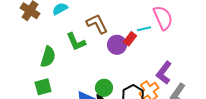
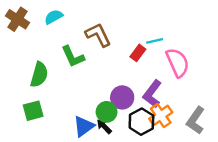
pink semicircle: (163, 18) -> (178, 63), moved
purple circle: (117, 45) -> (122, 97), moved
purple L-shape: (164, 73) -> (152, 94), moved

